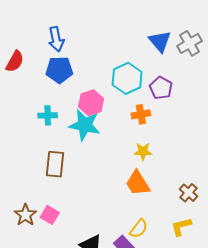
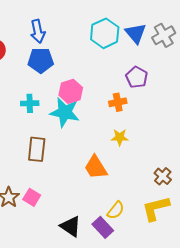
cyan hexagon: (127, 78) -> (105, 33), moved
orange trapezoid: (138, 183) -> (96, 167), moved
yellow L-shape: (181, 227) -> (156, 208), size x1.4

